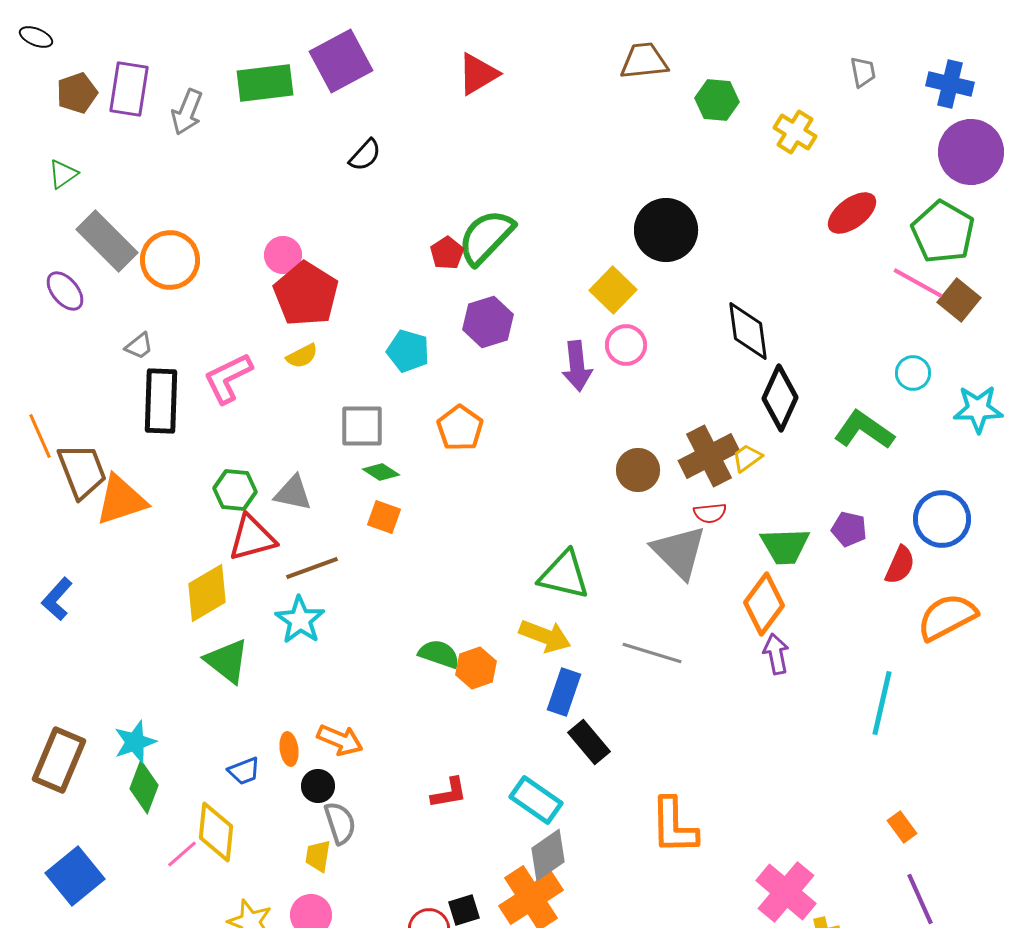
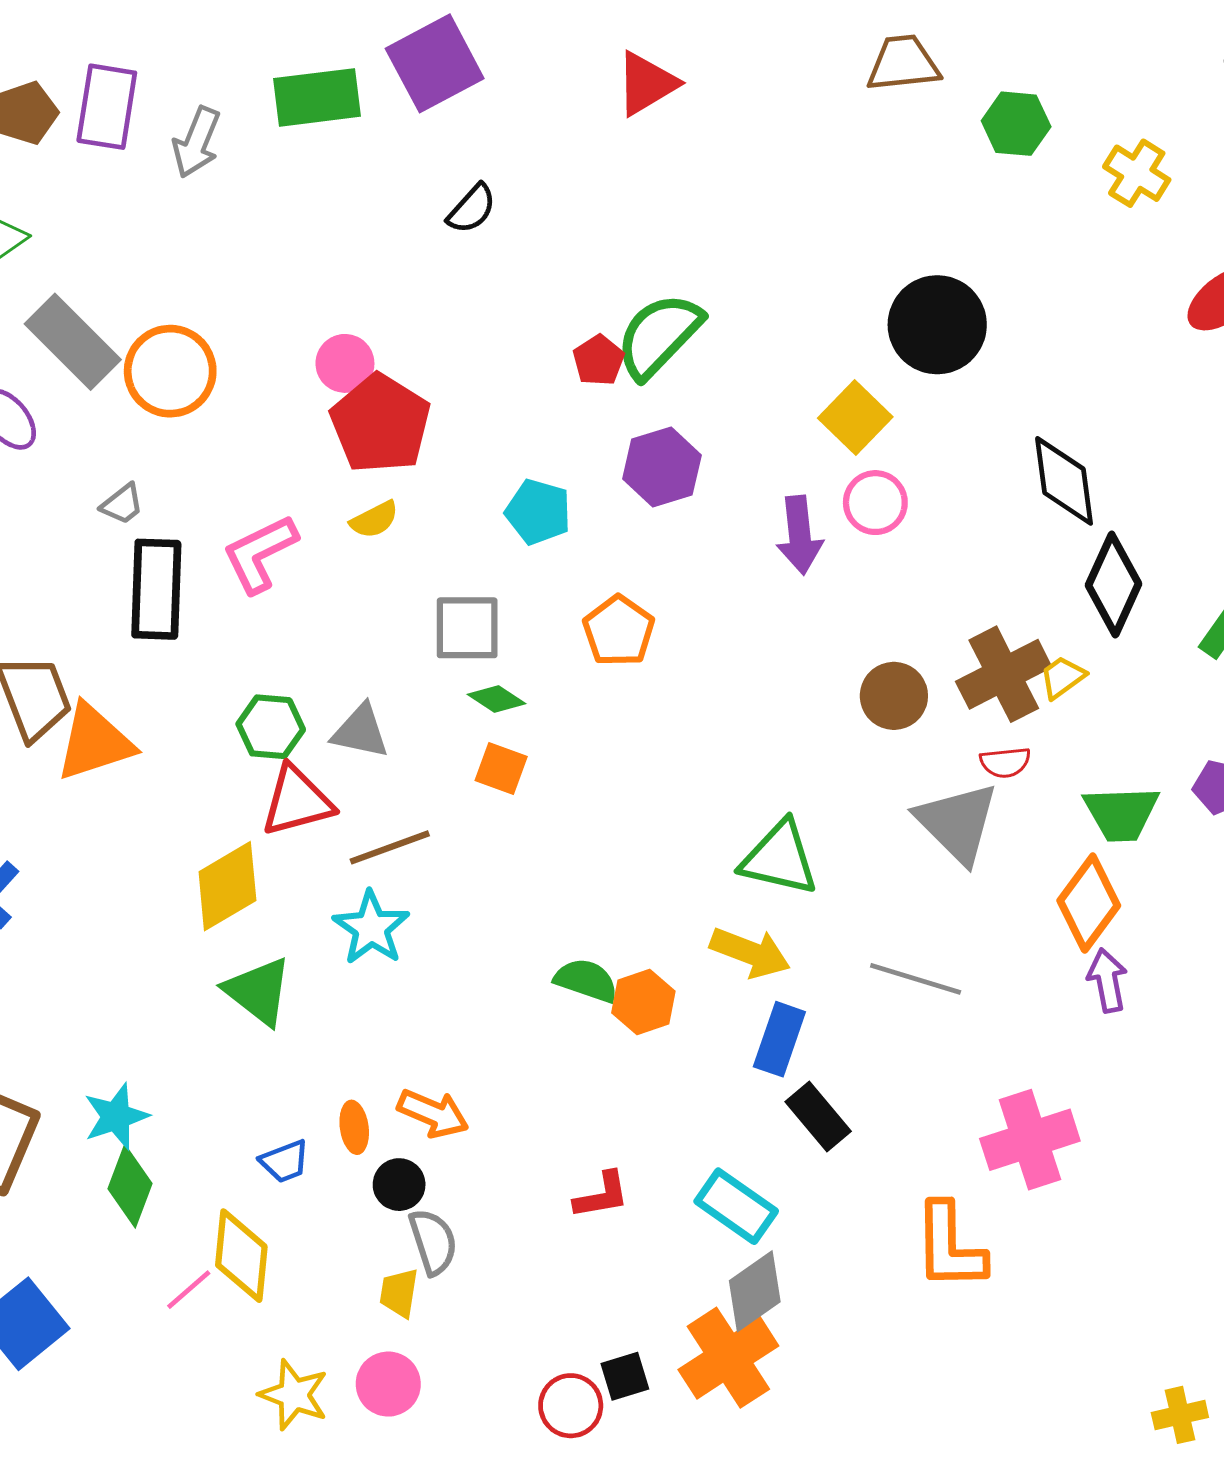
pink cross: (786, 892) -> (1030, 1140), moved, turned 32

